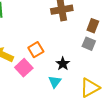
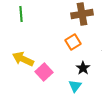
orange square: (36, 50) -> (73, 42), moved

